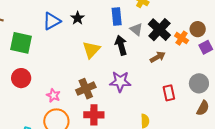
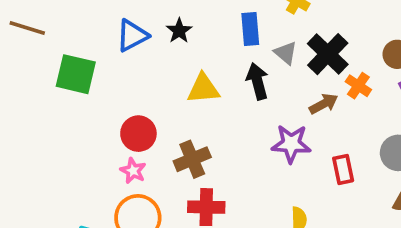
orange cross: (182, 38) -> (358, 86), moved
yellow triangle: (91, 50) -> (203, 89), turned 42
red circle: (21, 78) -> (138, 134), moved
purple star: (120, 82) -> (291, 144), moved

